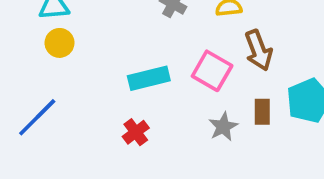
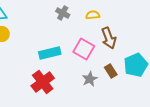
brown rectangle: (262, 112) -> (111, 71), turned -32
red cross: (136, 132) -> (43, 82), size x1.6

